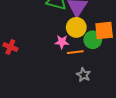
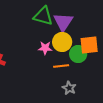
pink star: (62, 42) -> (45, 48), moved

